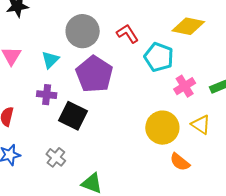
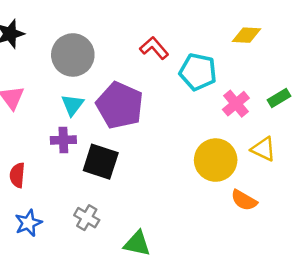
yellow diamond: (188, 26) -> (247, 35), moved, size x0.7
gray circle: (83, 31) -> (73, 55), moved
cyan triangle: (50, 60) -> (72, 105), moved

